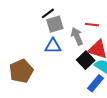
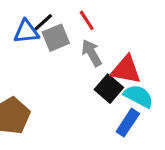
red line: (92, 25) -> (87, 20), moved, turned 56
blue triangle: (53, 46) -> (26, 32), moved

